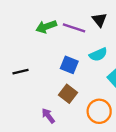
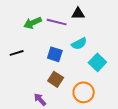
black triangle: (99, 20) -> (78, 14), turned -48
black line: (21, 72) -> (17, 53), moved

